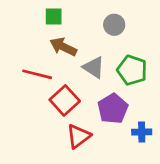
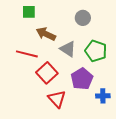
green square: (54, 17) -> (29, 12), moved
red triangle: (78, 136) -> (57, 99), turned -36

